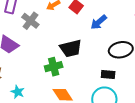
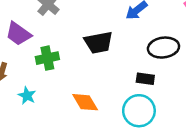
green cross: (54, 67) -> (47, 58), moved

